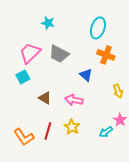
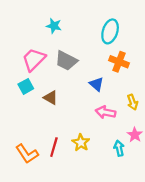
brown triangle: (45, 98) -> (51, 98), moved
pink arrow: (74, 100) -> (106, 112), moved
cyan arrow: (106, 132) -> (119, 148), turned 112

